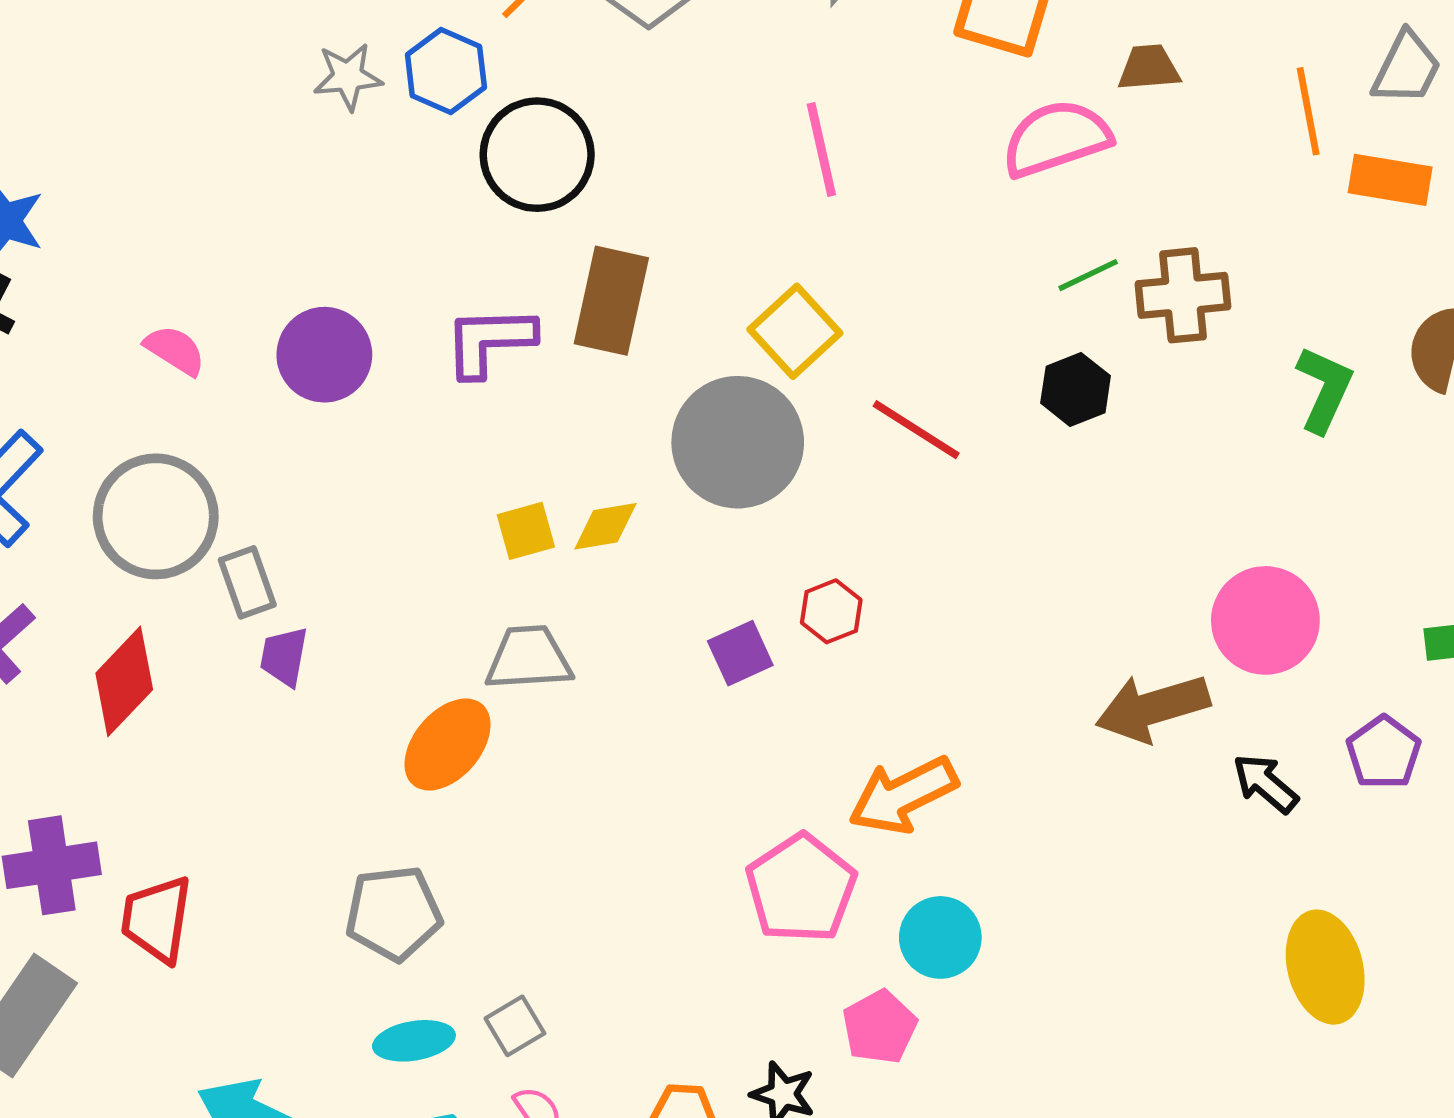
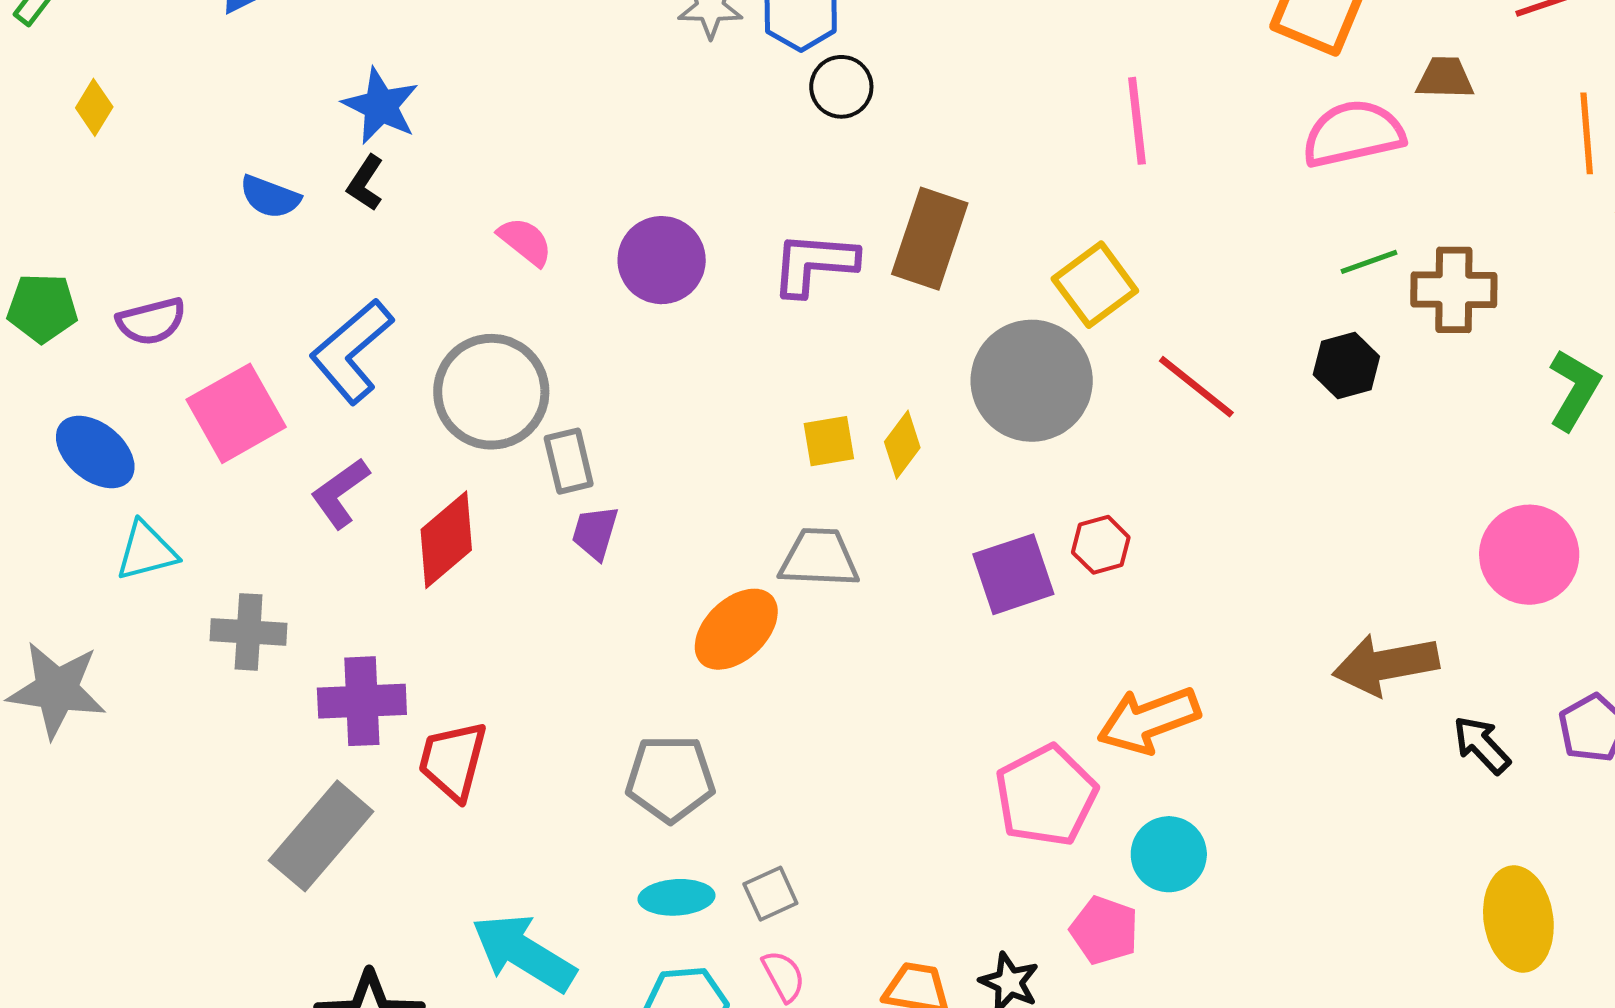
black circle: (537, 155) -> (841, 87), moved, size x0.6
yellow diamond: (605, 526) -> (902, 445), turned -50
pink circle: (1265, 620) -> (1529, 555), moved
purple square: (740, 653) -> (1013, 574), size x1.4
pink pentagon: (880, 1027) -> (1104, 930), turned -30

